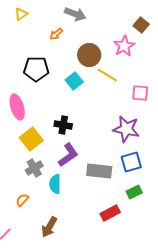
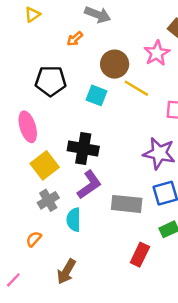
cyan square: (74, 81) -> (96, 95), turned -30
black cross: (63, 125) -> (83, 148), size x1.4
red rectangle: (110, 213) -> (140, 255), turned -36

